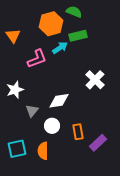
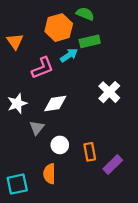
white diamond: (59, 101) -> (55, 104), moved
cyan square: (17, 149) -> (17, 184), moved

